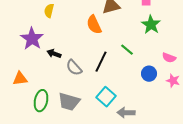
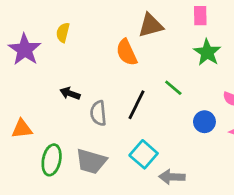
purple star: (32, 39) -> (25, 50), moved
gray semicircle: (74, 68) -> (98, 113), turned 36

